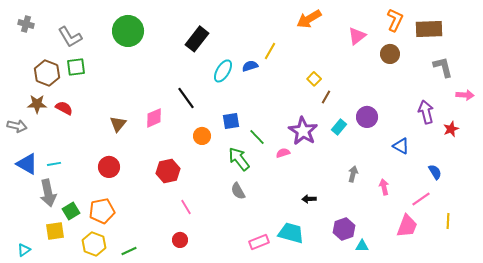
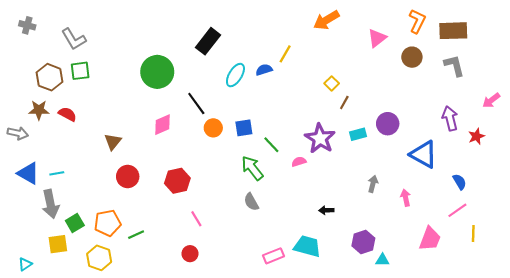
green circle: (128, 31) -> (157, 72), moved
gray L-shape: (443, 67) -> (454, 66), moved
pink arrow: (465, 95) -> (491, 100), turned 138
brown triangle: (118, 124) -> (113, 142), moved
cyan rectangle: (339, 127) -> (358, 134), turned 35
orange circle: (202, 136) -> (213, 128), moved
blue triangle: (401, 146) -> (424, 154), size x1.6
red circle: (109, 167) -> (128, 176), moved
pink line: (421, 199) -> (457, 210), moved
green line: (129, 251) -> (136, 235), moved

